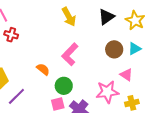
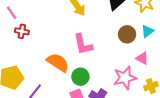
pink L-shape: (70, 54) -> (83, 44), turned -50
orange semicircle: (43, 69) -> (58, 62), size x1.6

